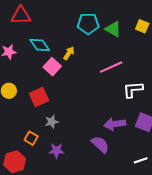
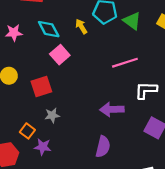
yellow arrow: (69, 53) -> (81, 26), moved, turned -72
purple arrow: (115, 124) -> (112, 109), moved
purple semicircle: (100, 144) -> (103, 147), turned 54
purple star: (56, 151) -> (43, 147), moved

